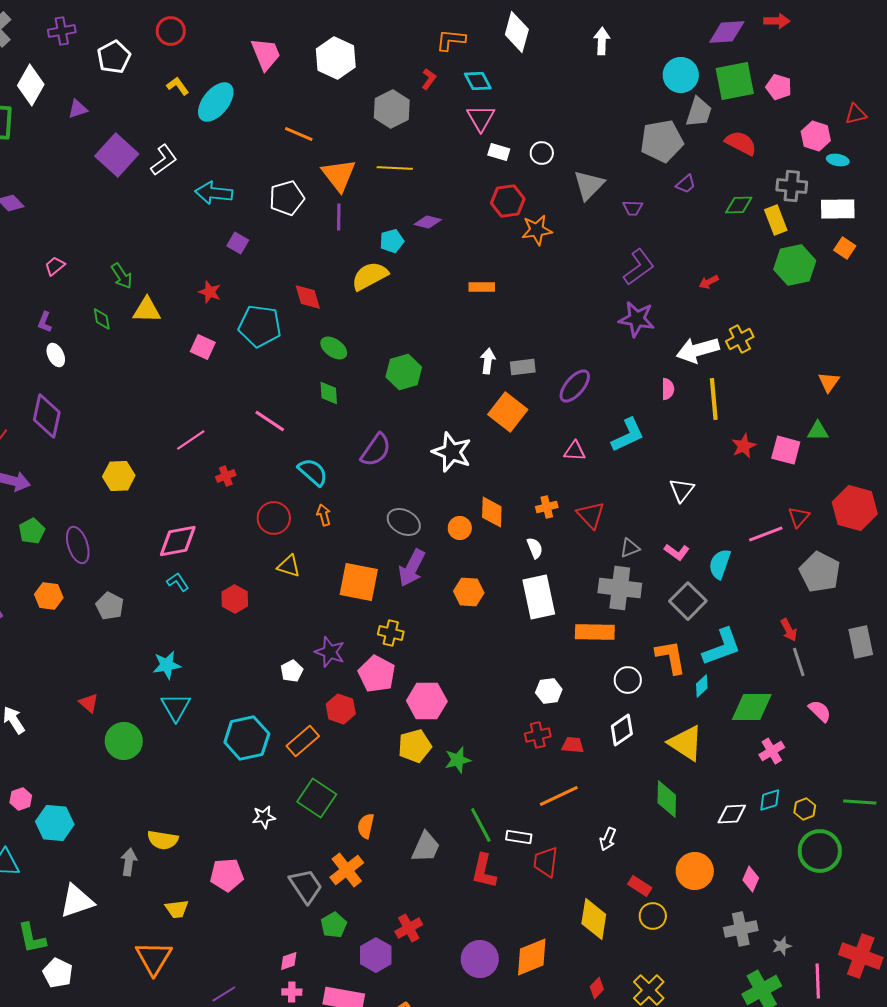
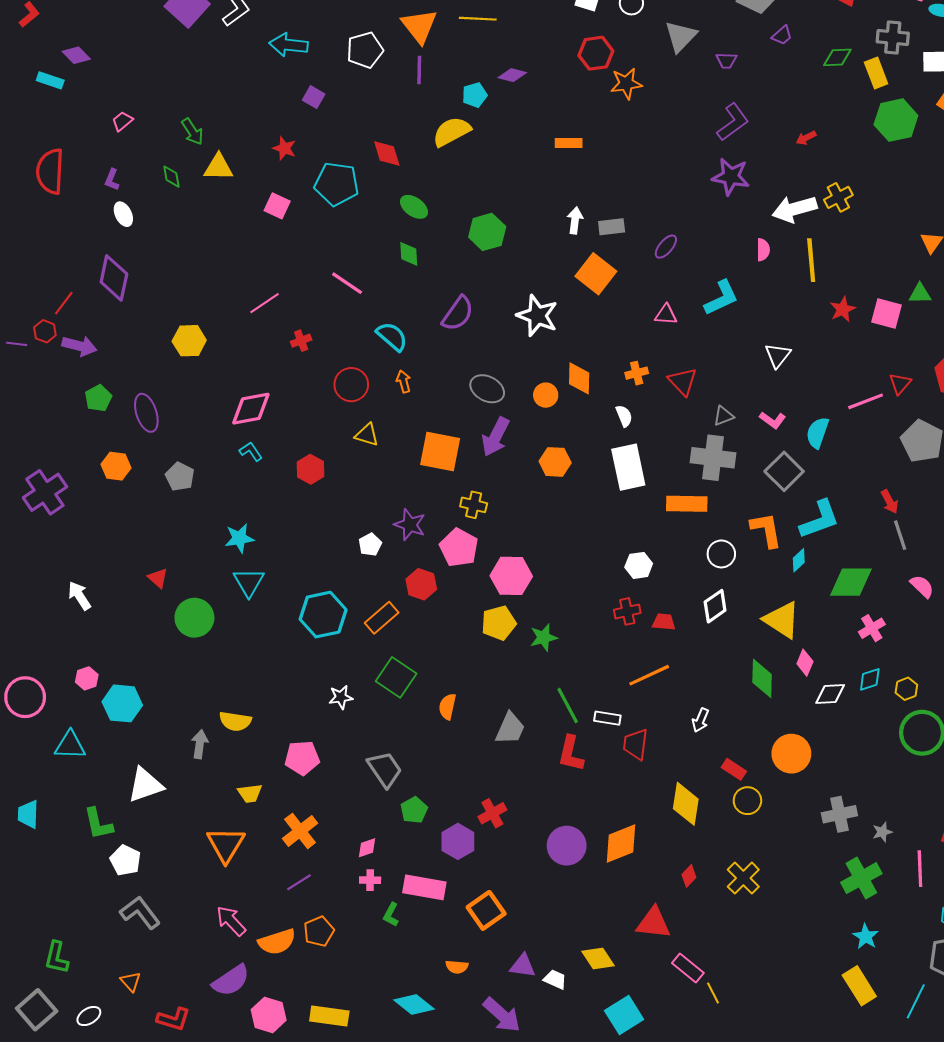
purple ellipse: (575, 386) -> (666, 247), size x0.7
orange cross: (347, 870) -> (300, 831), moved
pink diamond: (751, 879) -> (805, 663), moved

